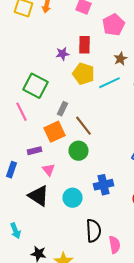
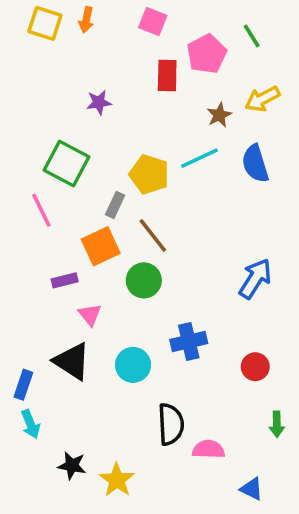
red rectangle: (84, 45) -> (167, 75), moved
purple star: (62, 54) -> (99, 102), moved
yellow pentagon: (84, 74) -> (149, 174), moved
blue rectangle: (12, 170) -> (23, 385), moved
pink semicircle: (114, 245) -> (209, 449), turned -78

